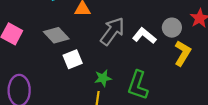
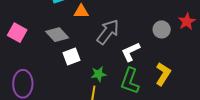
white L-shape: (144, 36) -> (131, 52), moved, turned -65
yellow L-shape: (183, 53) -> (163, 74), moved

